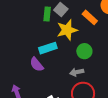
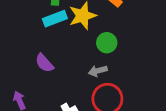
cyan rectangle: (48, 48) -> (55, 19), moved

